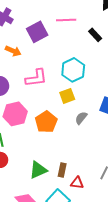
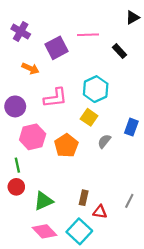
yellow square: (67, 96) -> (89, 117), turned -35
green triangle: (38, 170) -> (43, 201), moved

